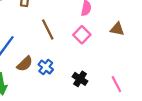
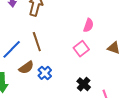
brown line: (48, 29) -> (37, 42), moved
black cross: (80, 79) -> (84, 84), moved

